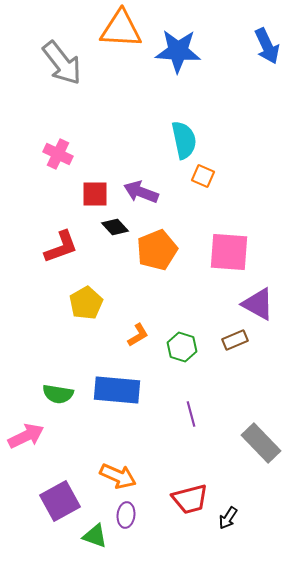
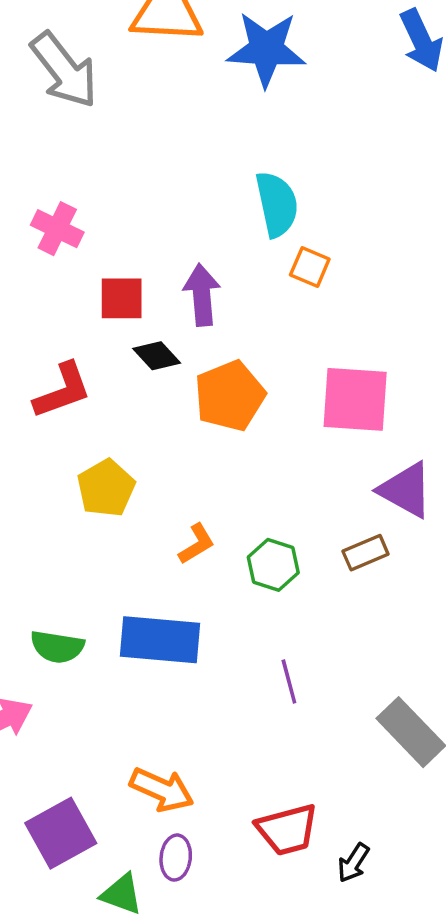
purple arrow: (141, 192) -> (202, 295), turned 64

